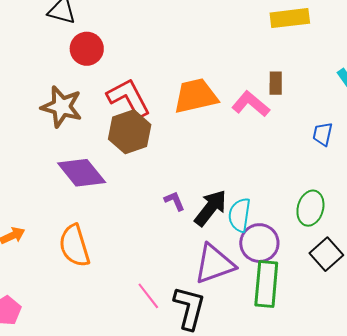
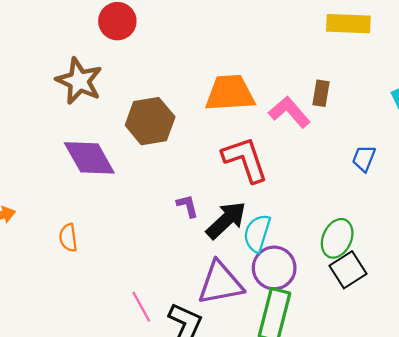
red L-shape: (129, 98) -> (245, 159), moved
orange semicircle: (74, 246) -> (68, 238), size x0.6
black square: (326, 254) -> (348, 270), moved

